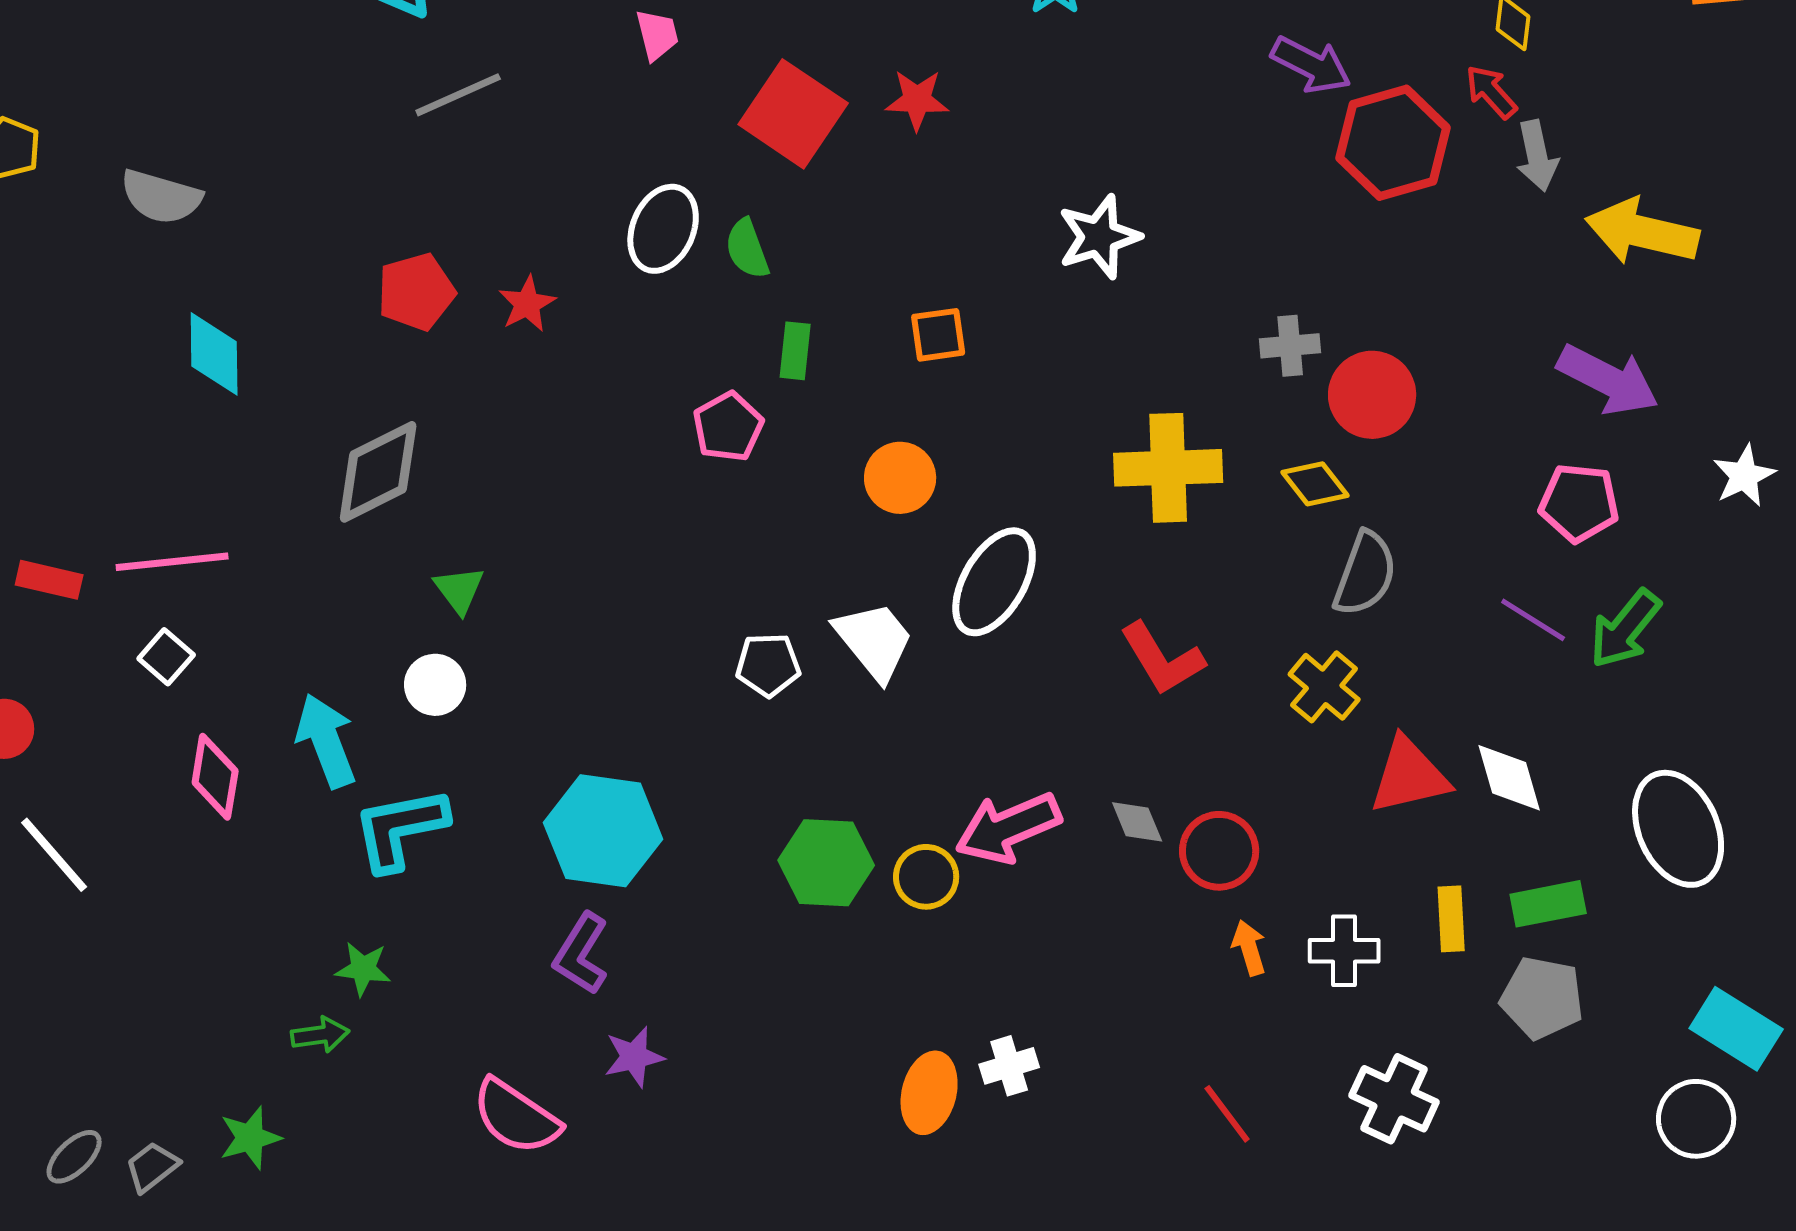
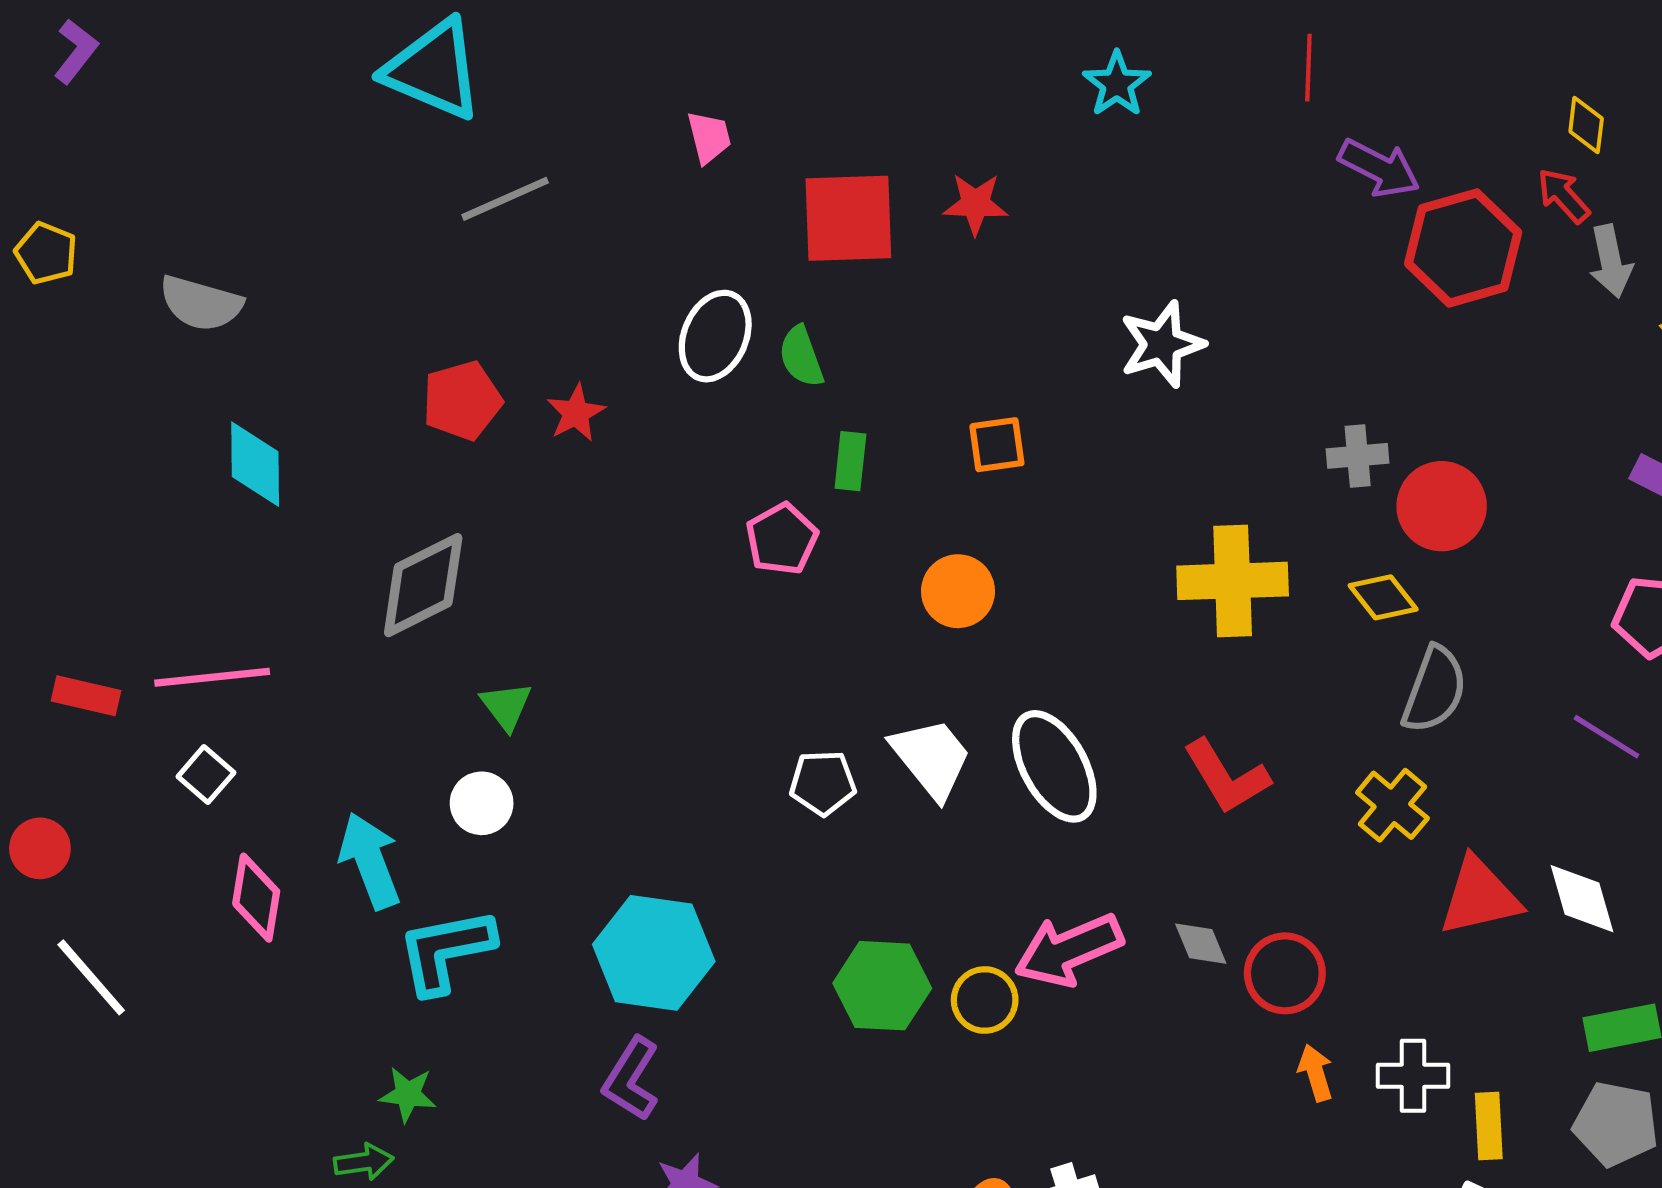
red square: (793, 114) -> (848, 218), turned -36
white ellipse: (994, 582) -> (1054, 766), moved, turned -59
yellow rectangle: (1451, 919) -> (1489, 1126), moved

